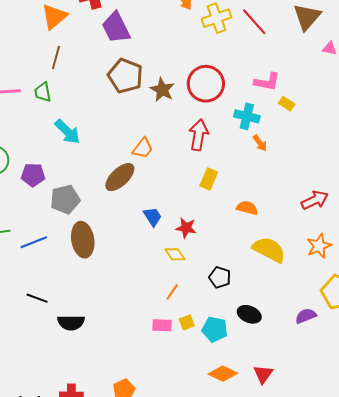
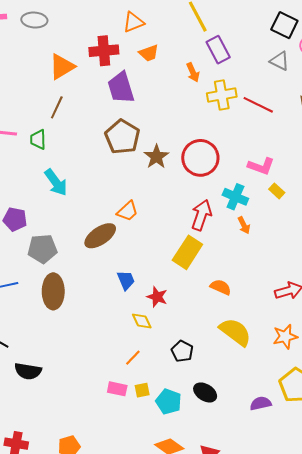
red line: (254, 22) -> (258, 105), turned -32
red arrow: (199, 135) -> (201, 215), moved
yellow rectangle: (209, 179) -> (187, 252), size x1.5

